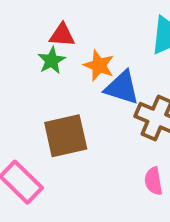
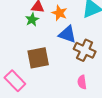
orange star: (99, 65) -> (59, 13), moved

